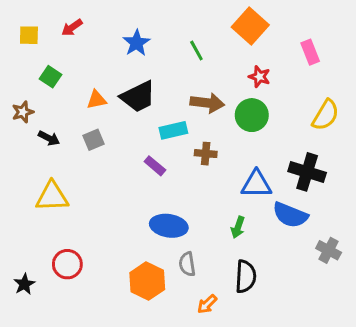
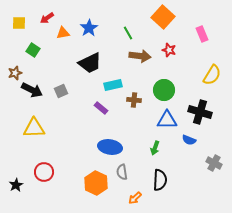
orange triangle: (97, 100) -> (63, 33), moved
brown arrow: (207, 103) -> (140, 56), moved
green circle: (252, 115) -> (164, 90), moved
black arrow: (49, 138) -> (32, 90), size x1.5
blue semicircle: (290, 215) -> (189, 140), size x0.6

